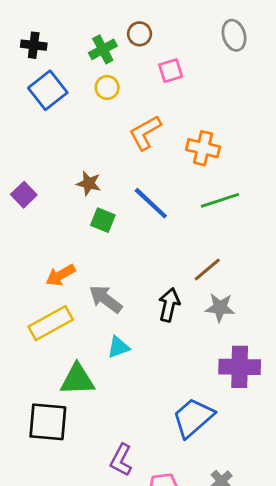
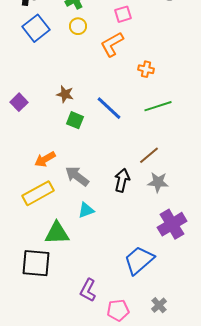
orange L-shape: (145, 133) -> (112, 44), moved
orange cross: (203, 148) -> (146, 69), size x0.7
purple cross: (240, 367) -> (172, 224), turned -32

